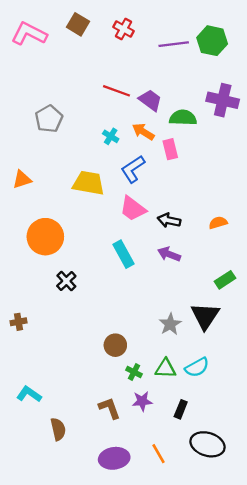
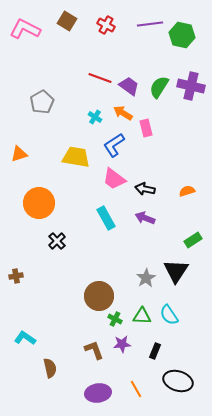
purple line: (174, 44) -> (150, 24), moved
green semicircle: (183, 118) -> (159, 87), moved, turned -60
brown circle: (115, 345) -> (99, 296), size x1.5
cyan semicircle: (197, 367) -> (169, 315), turned 85

